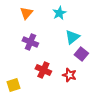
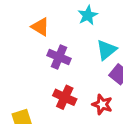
orange triangle: (26, 13) -> (40, 27), moved, turned -40
purple cross: (30, 42) -> (59, 57), moved

